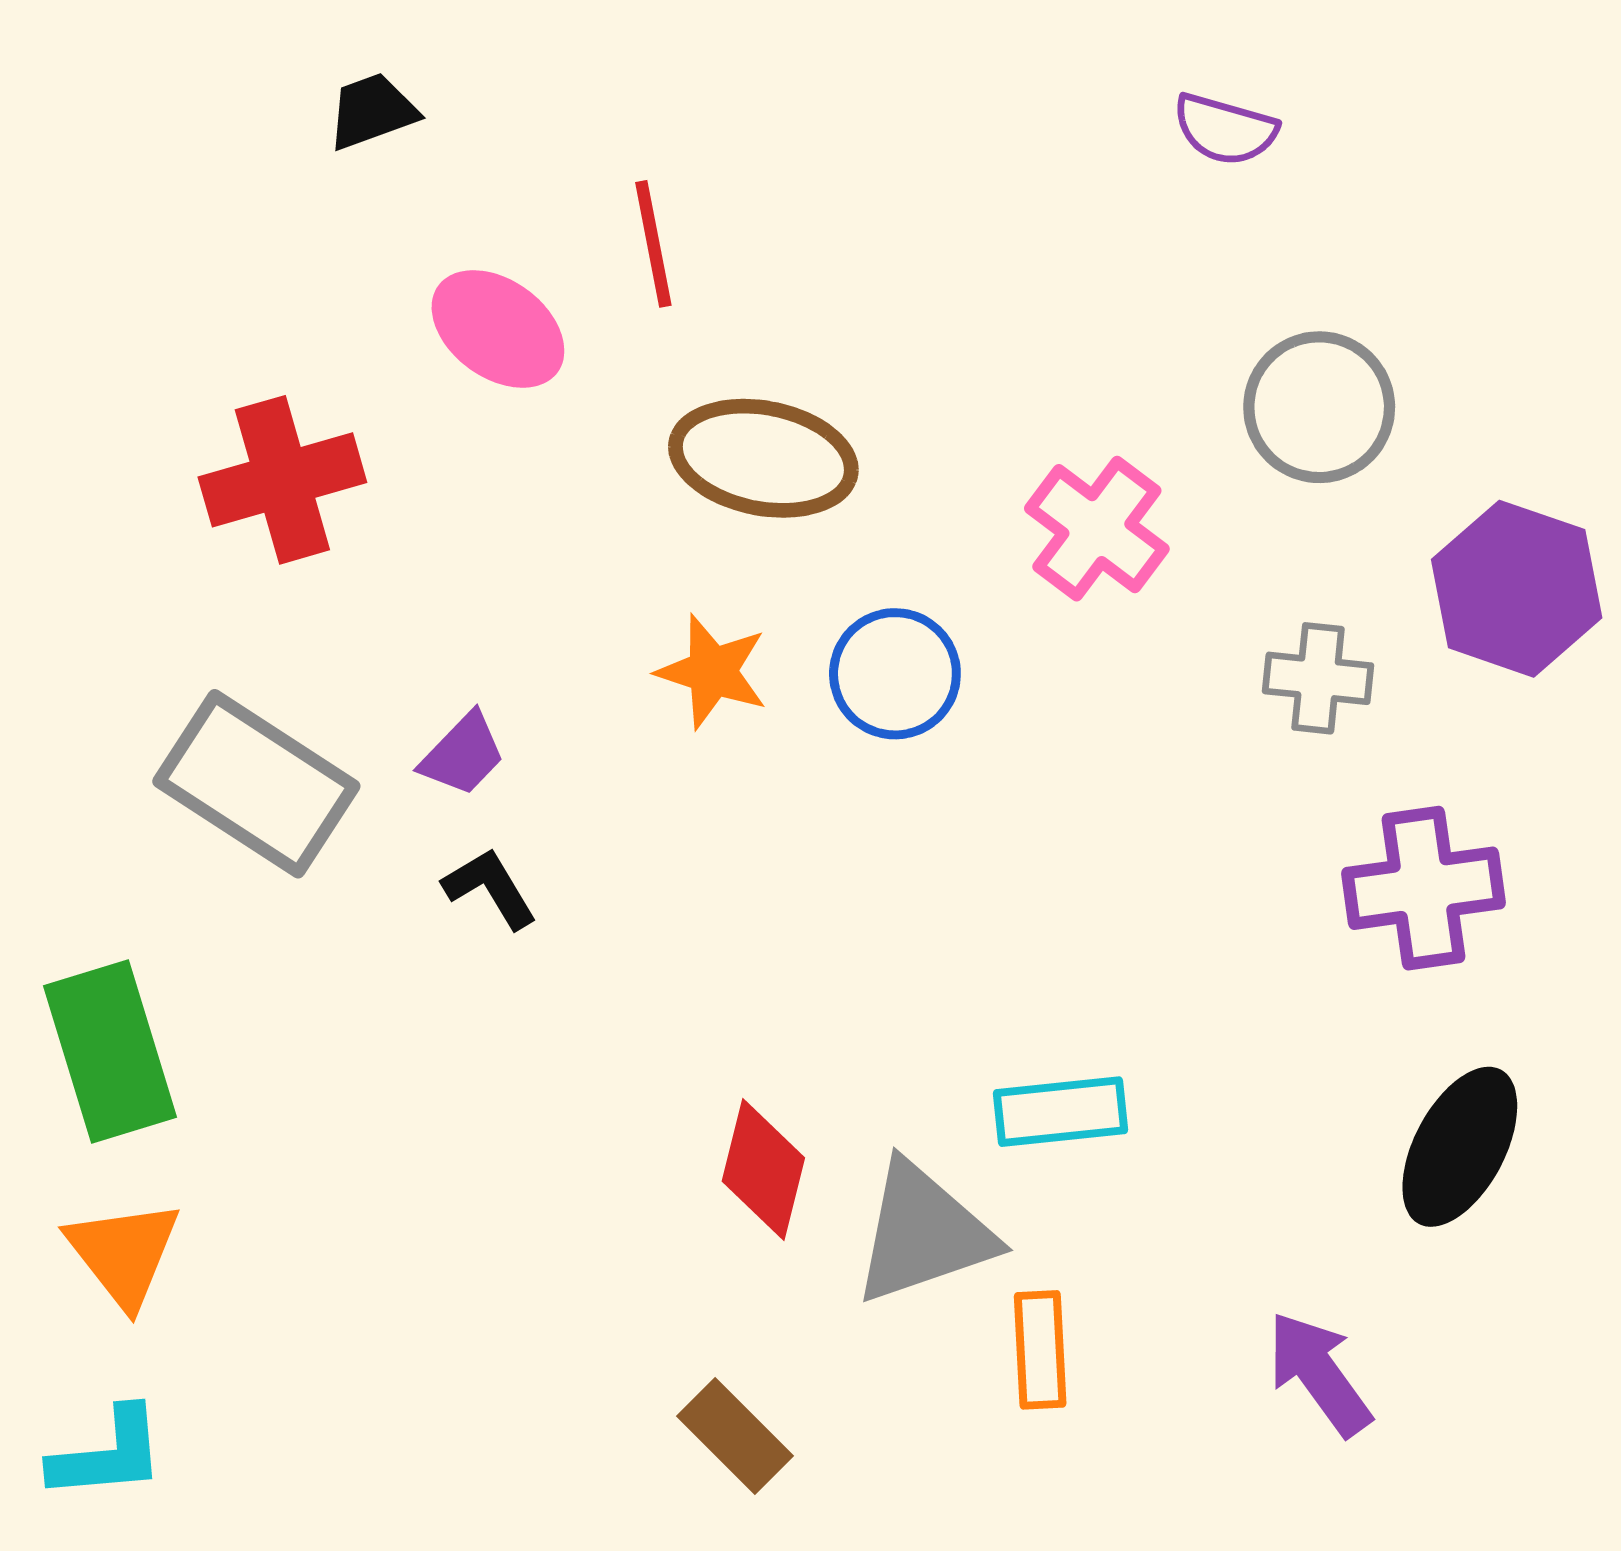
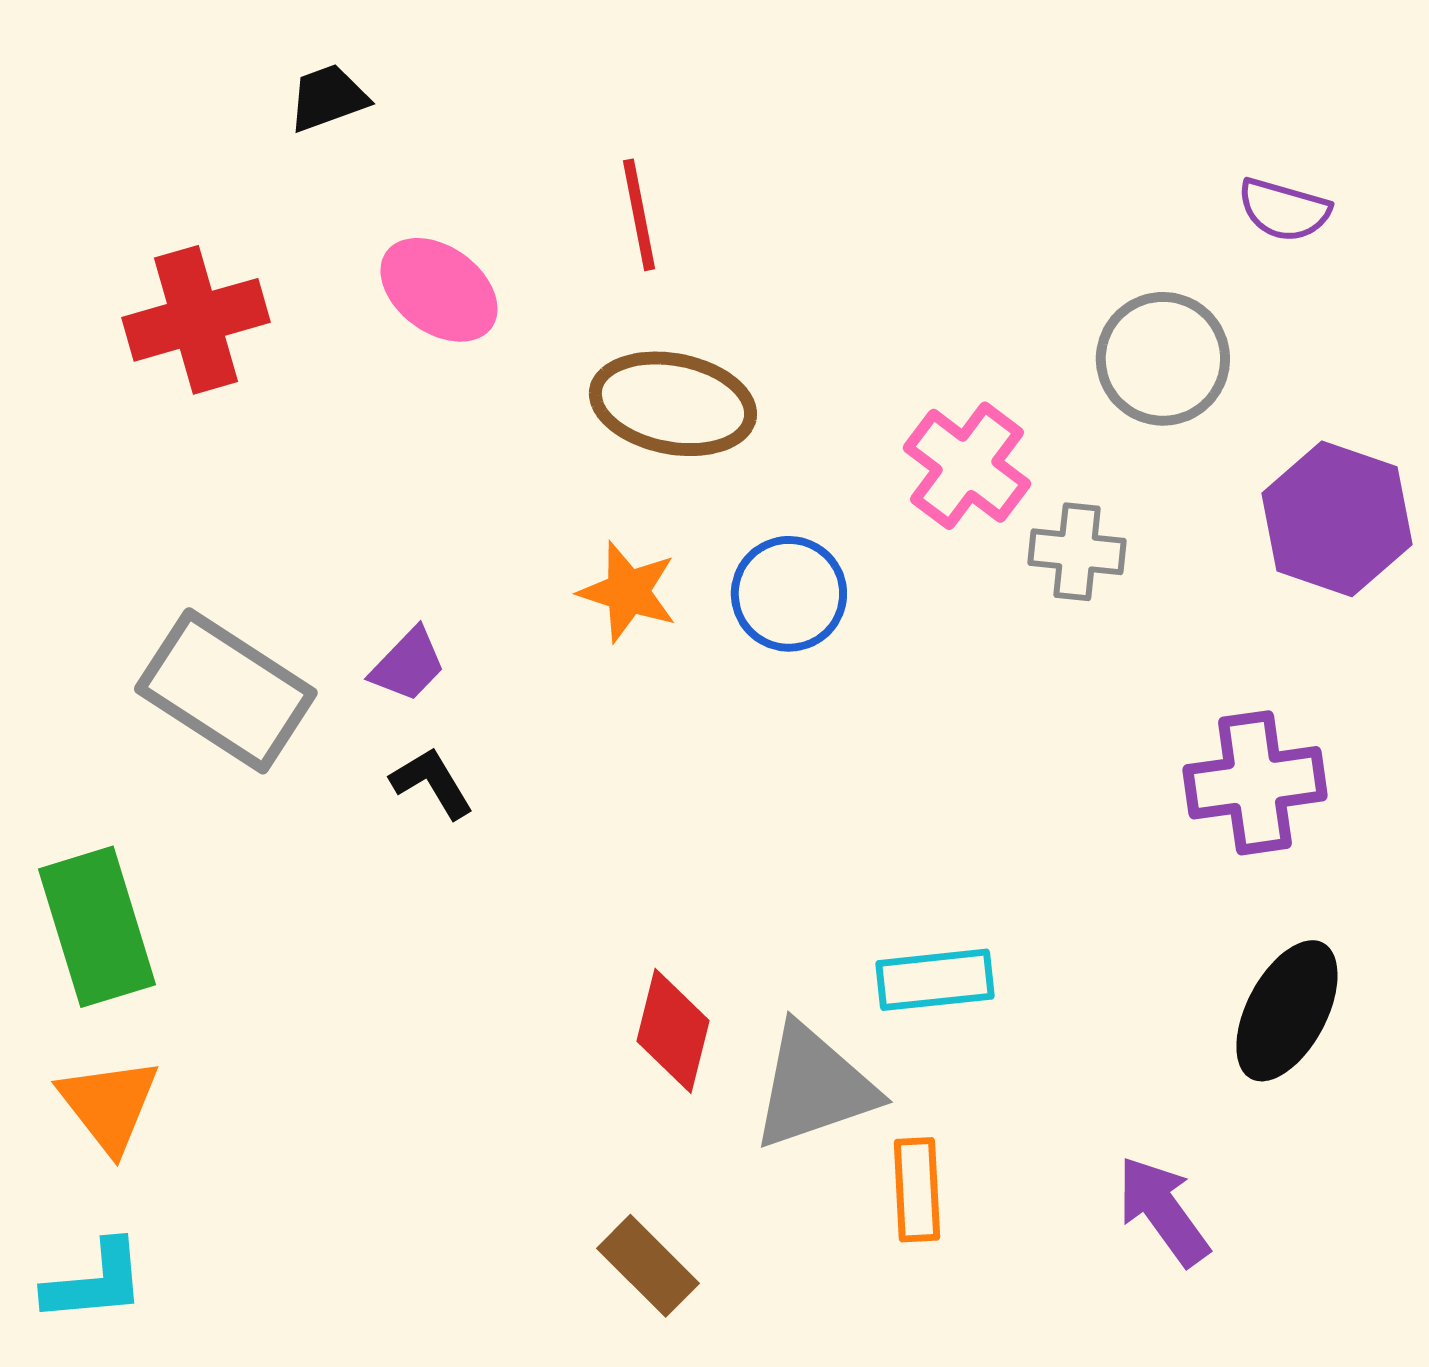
purple semicircle: (1225, 129) -> (1284, 210), moved
red line: (653, 244) -> (639, 215), moved
red cross: (282, 480) -> (196, 320), moved
gray cross: (1318, 678) -> (1077, 552), moved

